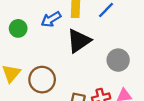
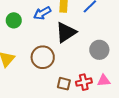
brown circle: (42, 80) -> (43, 57), moved

